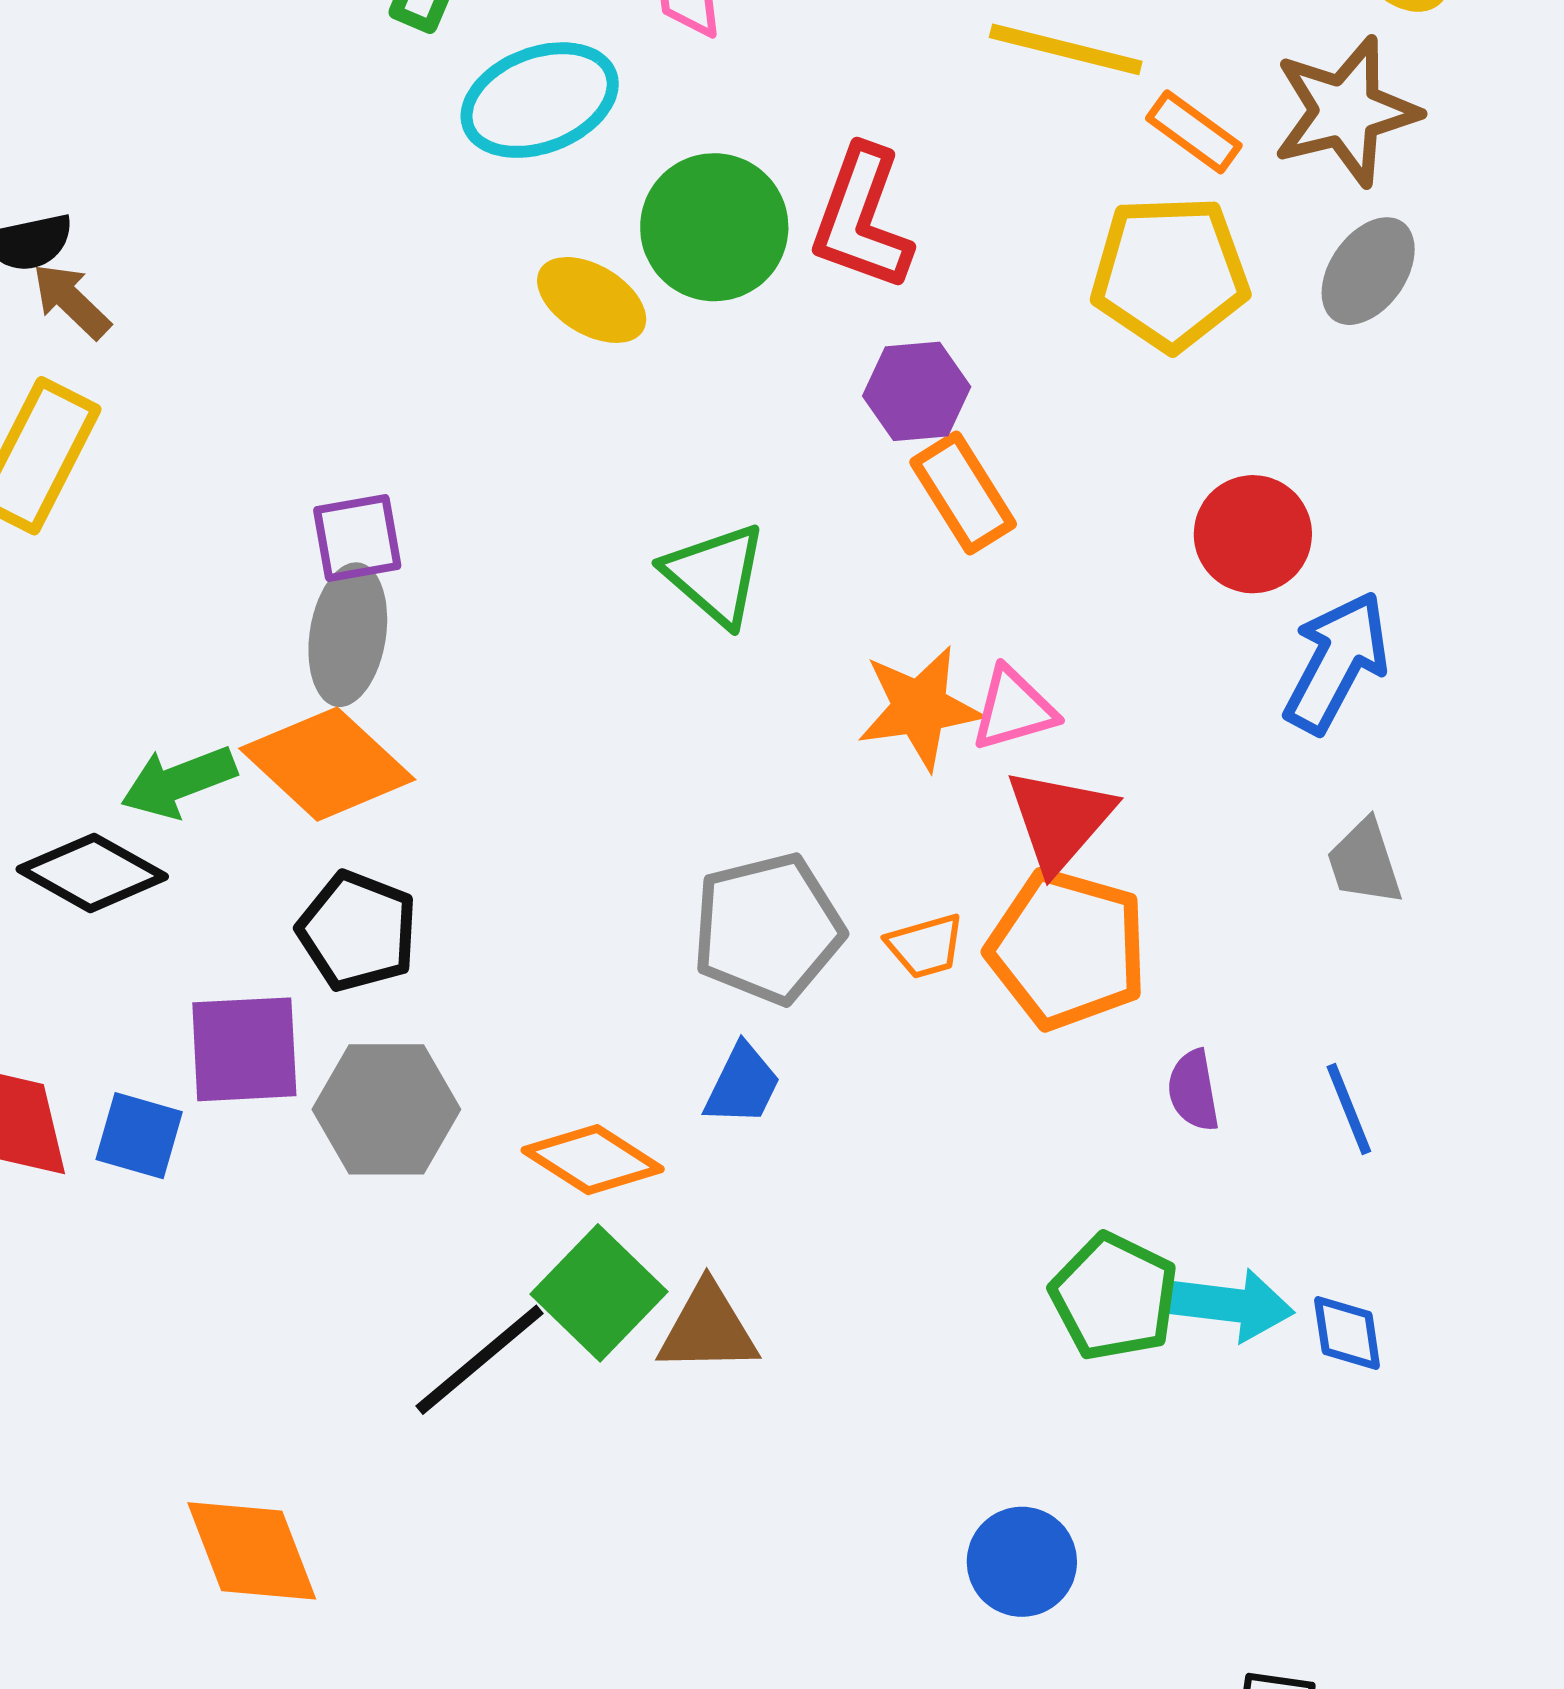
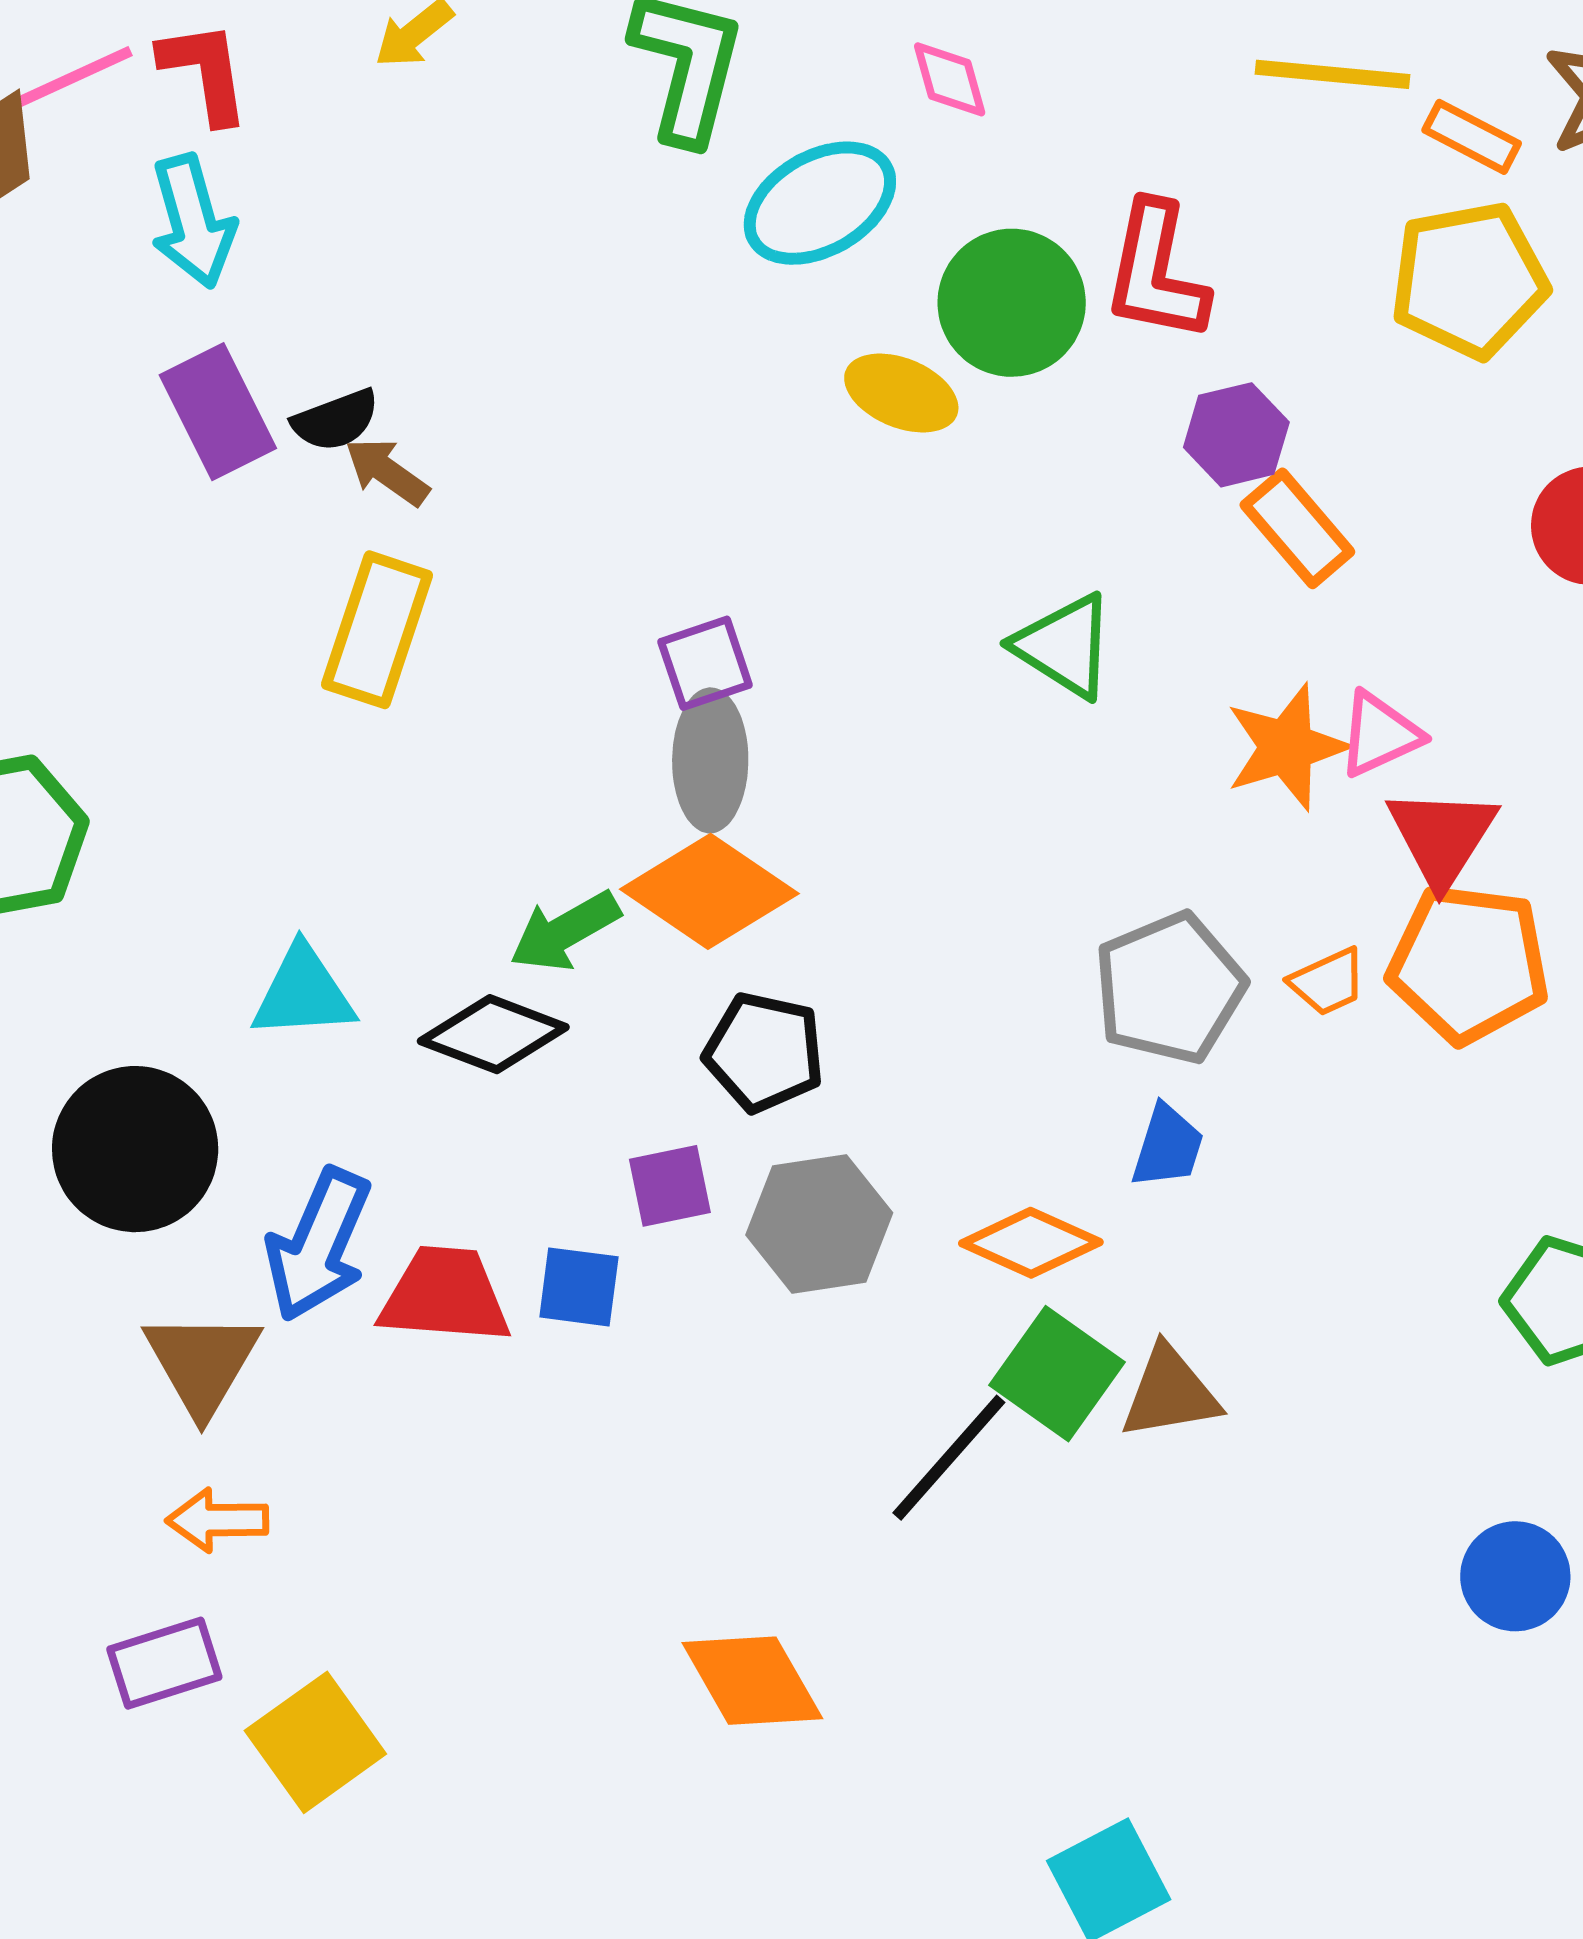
purple square: (244, 1049) -> (670, 1186), size x0.7

